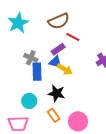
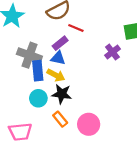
gray cross: (31, 58) -> (29, 55), size x1.5
yellow arrow: (65, 69) -> (56, 75), moved
cyan circle: (29, 101) -> (38, 98), moved

